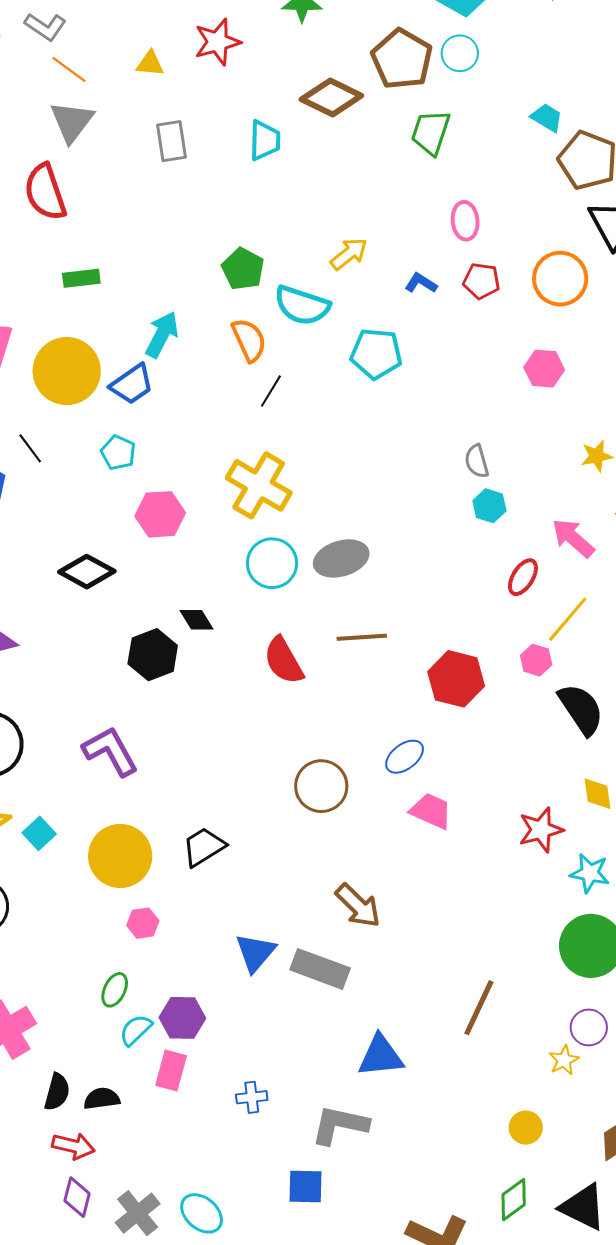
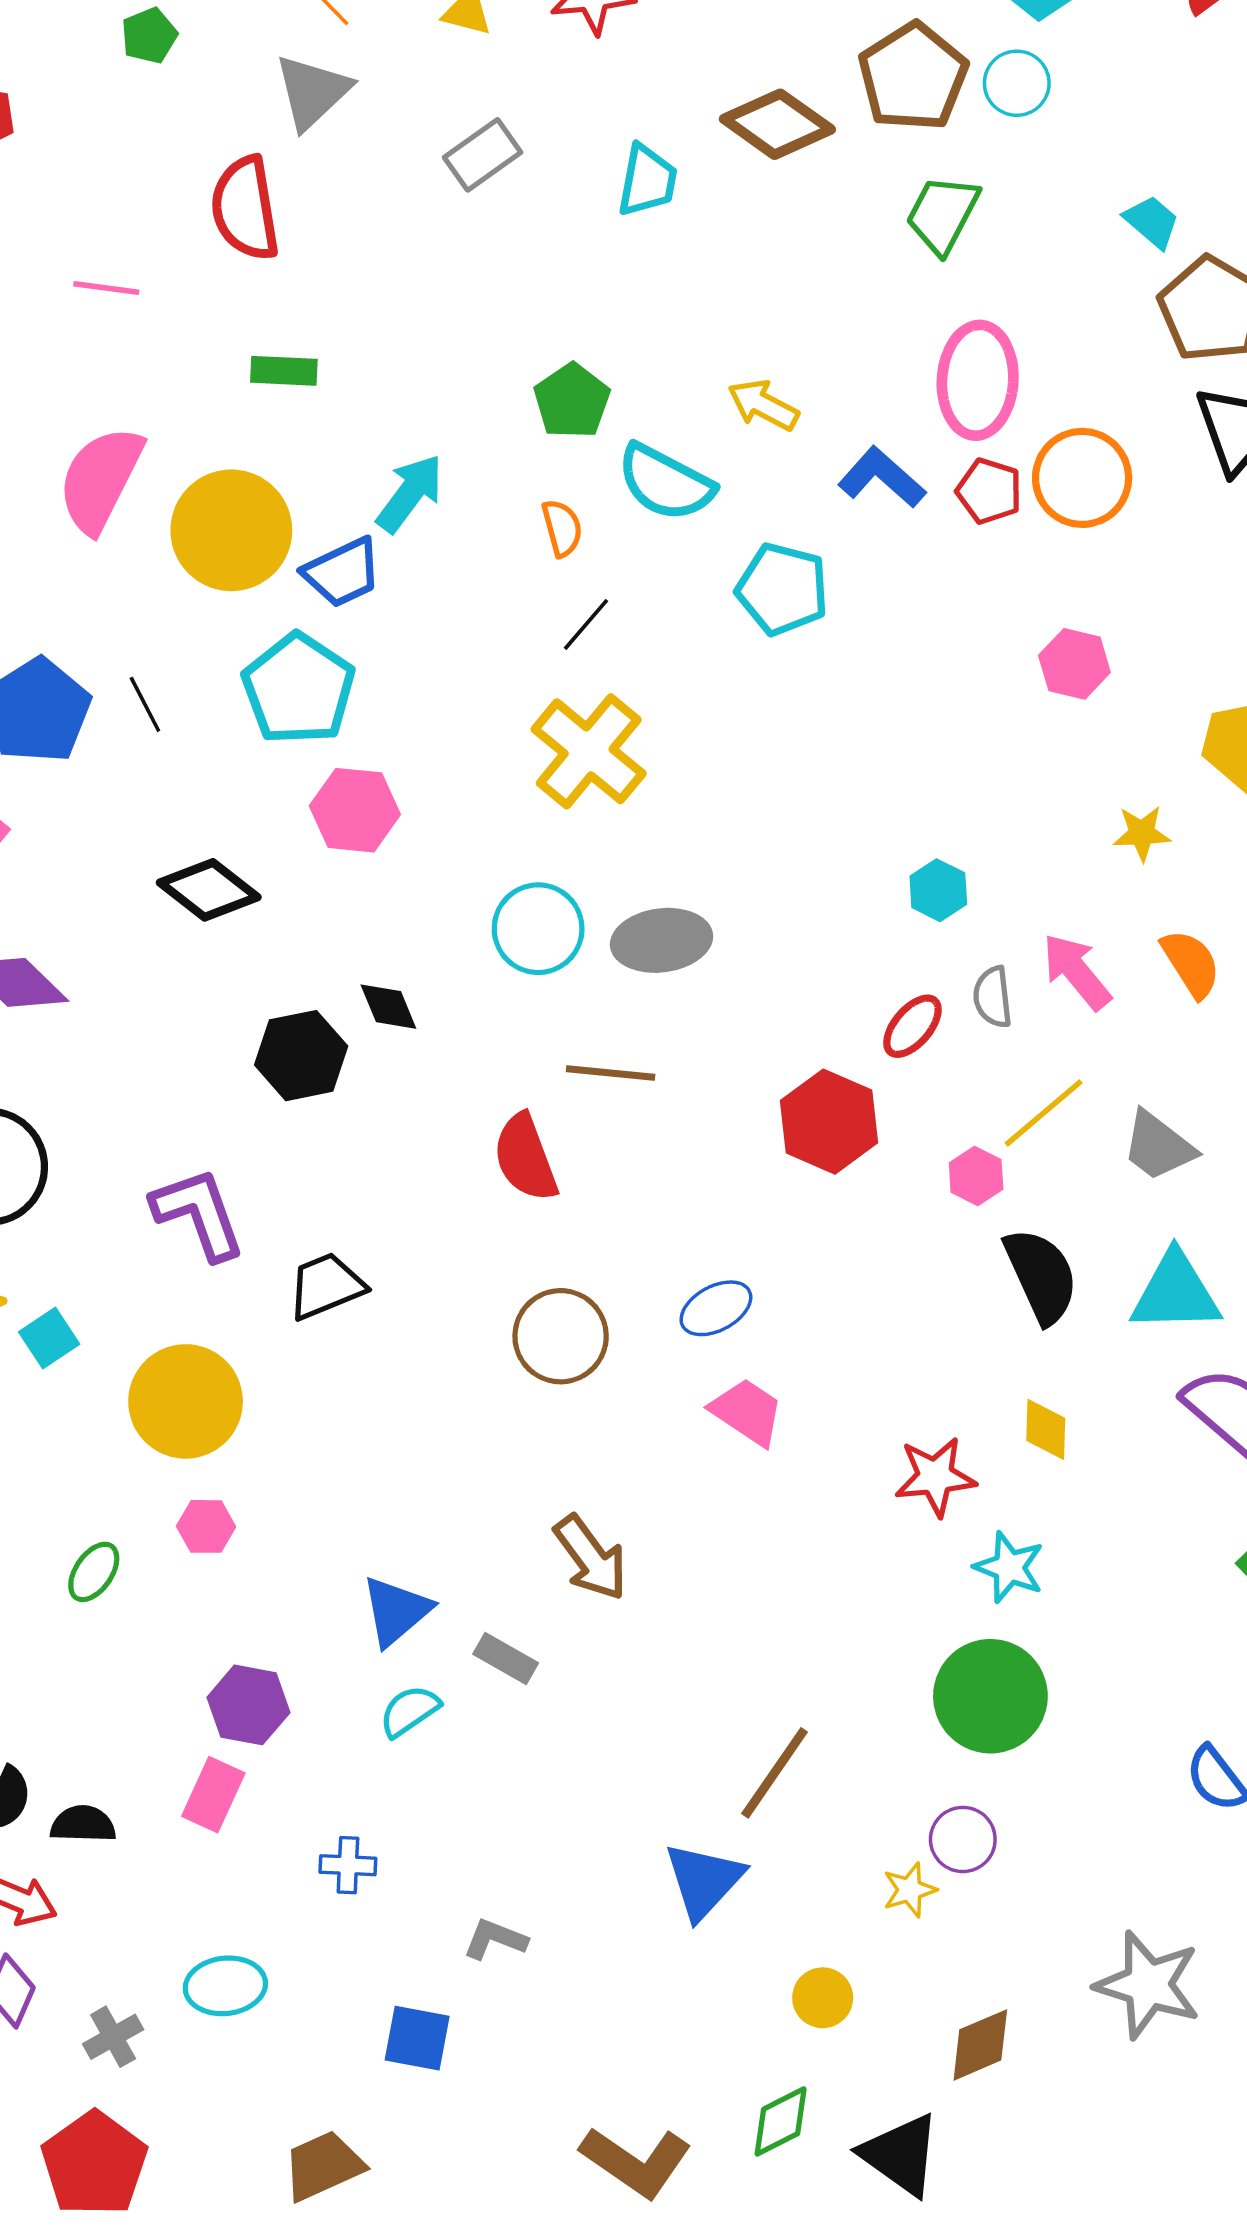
gray rectangle: (171, 141) -> (483, 155), turned 54
pink ellipse: (465, 221) -> (978, 380), size x1.6
yellow arrow: (349, 254) -> (763, 405), turned -123
orange circle: (560, 279) -> (1082, 478), moved
blue L-shape: (421, 283) -> (882, 478), size x1.5
orange semicircle: (249, 340) -> (562, 528), size x0.7
black line: (30, 448) -> (145, 704), moved
cyan pentagon: (118, 453) -> (299, 689), size x1.8
gray semicircle: (477, 461) -> (993, 997), moved
yellow cross: (259, 485) -> (589, 751), moved
red ellipse: (523, 577) -> (912, 1026), moved
brown line: (362, 637) -> (611, 1073), moved
red semicircle: (284, 661) -> (525, 1158), moved
red hexagon: (456, 679) -> (829, 1122), moved
black trapezoid: (204, 847) -> (326, 1286), moved
gray rectangle: (320, 969) -> (506, 1658), size x0.6
green ellipse: (115, 990) -> (94, 1572), moved
cyan semicircle: (136, 1030) -> (409, 1711), moved
blue triangle: (381, 1056) -> (704, 1881), moved, turned -51
gray L-shape: (340, 1125) -> (495, 1939), size x0.6
gray cross: (138, 1213) -> (113, 2037), size x0.7
cyan ellipse: (202, 1213) -> (225, 1986), moved, turned -57

